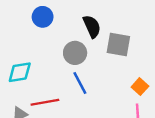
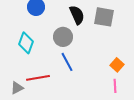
gray square: (118, 44) -> (104, 17), moved
cyan diamond: (20, 72) -> (26, 43), moved, turned -60

